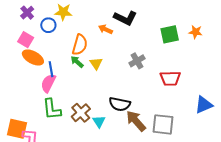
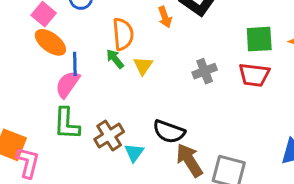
orange arrow: (105, 29) -> (165, 17), turned -144
orange semicircle: (80, 45) -> (123, 34), turned -30
red trapezoid: (170, 78) -> (254, 75), moved

